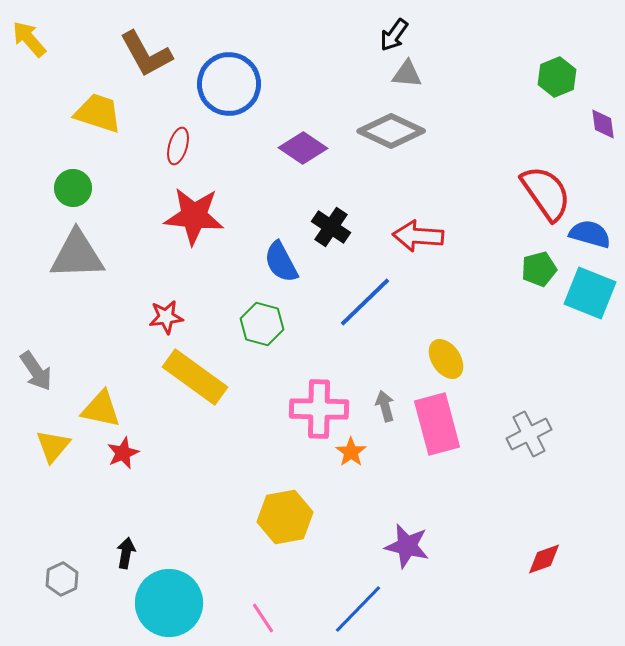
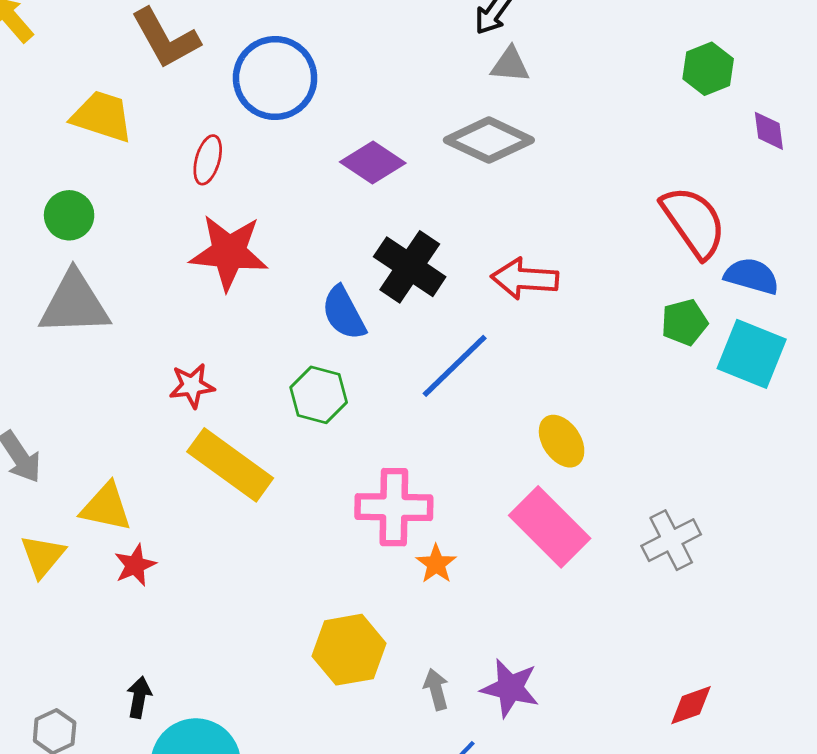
black cross: (331, 227) -> (410, 267), size x1.4
gray arrow: (385, 406) -> (436, 689), moved
pink rectangle: (437, 424) -> (550, 527), turned -30

